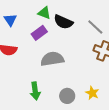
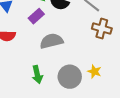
gray circle: (67, 96) -> (70, 77), size x1.5

